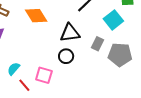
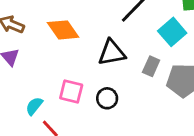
black circle: (66, 56) -> (107, 98), moved
pink square: (44, 75) -> (71, 92), moved

